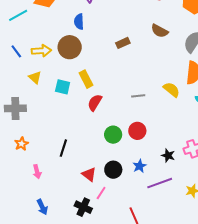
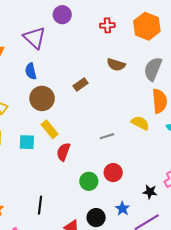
brown circle: (70, 47) -> (42, 98), moved

